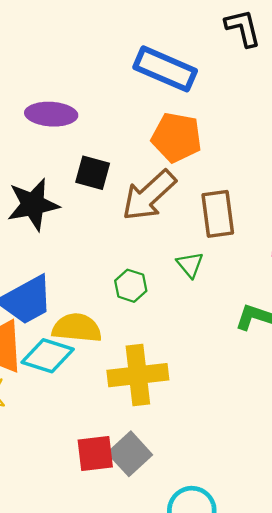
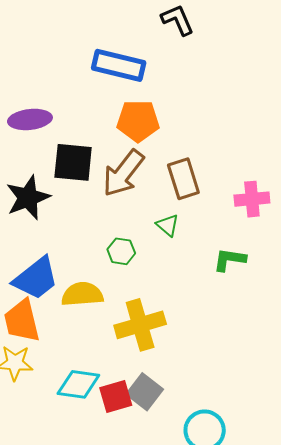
black square: (93, 173) -> (73, 162), size x1.4
cyan diamond: (48, 356) -> (78, 384), moved

